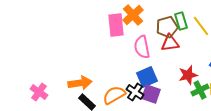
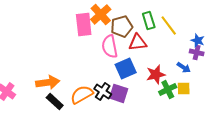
brown pentagon: (167, 27) -> (122, 26), moved
blue square: (147, 77) -> (126, 68), moved

